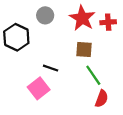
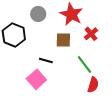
red cross: (108, 22) -> (91, 34), moved, turned -32
brown square: (84, 50) -> (63, 40), moved

